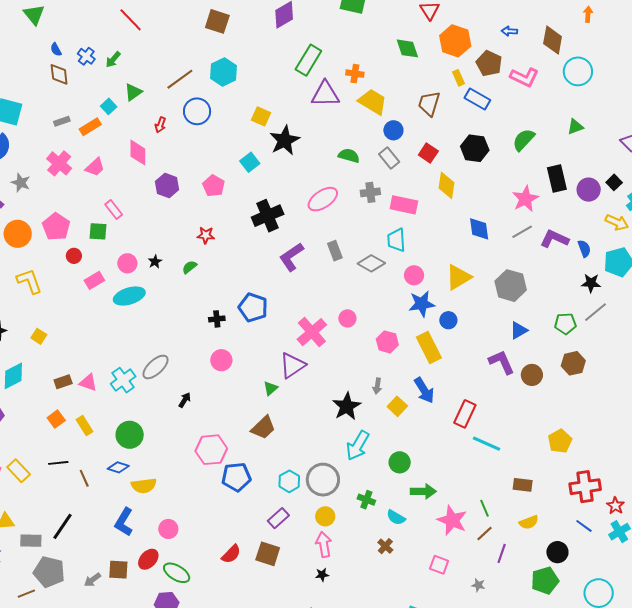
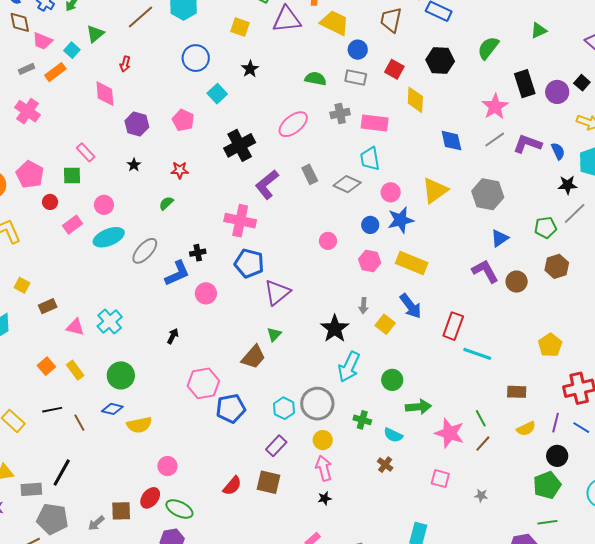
blue circle: (197, 111) -> (196, 58), moved
yellow square: (261, 116) -> (240, 27), moved
black star: (285, 140) -> (250, 69), size x0.6
gray rectangle: (389, 158) -> (356, 78), turned -35
pink trapezoid: (95, 167) -> (43, 41), moved, turned 70
black star: (155, 262) -> (134, 165), moved
blue pentagon: (253, 307) -> (249, 263), moved
blue circle: (448, 320) -> (370, 225), moved
pink cross: (312, 332) -> (240, 221), moved, turned -32
yellow rectangle: (429, 348) -> (412, 263), turned -36
gray ellipse: (156, 367) -> (145, 251), moved
brown rectangle: (63, 382) -> (48, 306), moved
green triangle: (271, 388) -> (274, 334), moved
blue L-shape: (124, 522) -> (177, 273), moved, turned -140
purple line: (502, 553) -> (556, 423), moved

